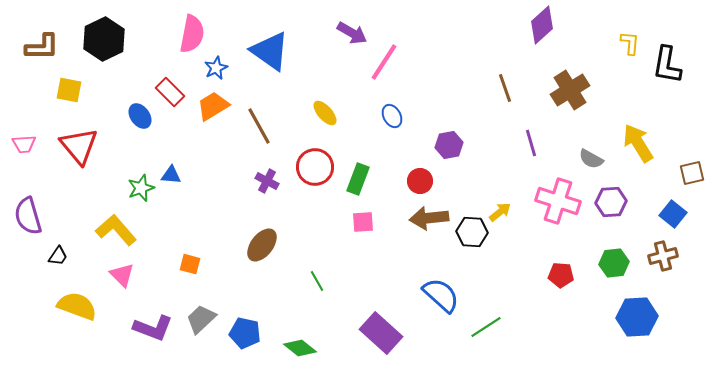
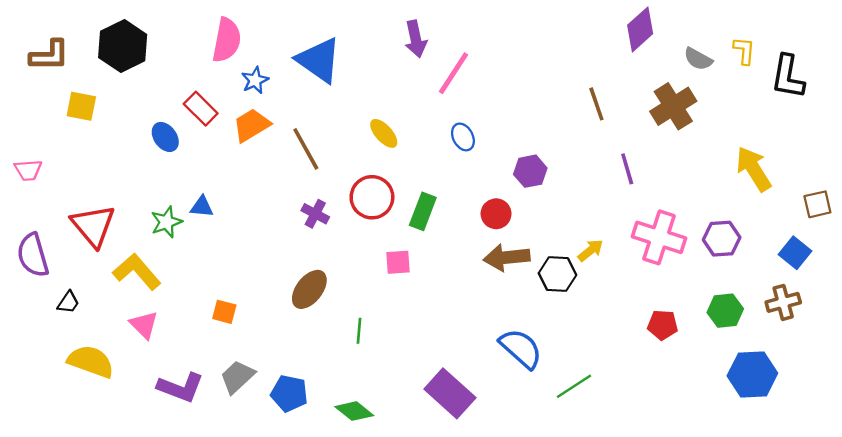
purple arrow: (352, 33) -> (416, 39), turned 48
red triangle: (79, 146) -> (93, 226), moved
gray semicircle: (591, 159) -> (698, 59), moved
pink square: (363, 222) -> (398, 262), moved
green line: (317, 281) -> (359, 331), moved, turned 35

